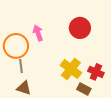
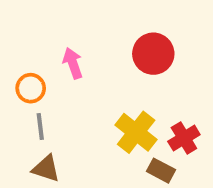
orange circle: (16, 46) -> (31, 88), size x0.6
red cross: (96, 72) -> (184, 138), turned 35

